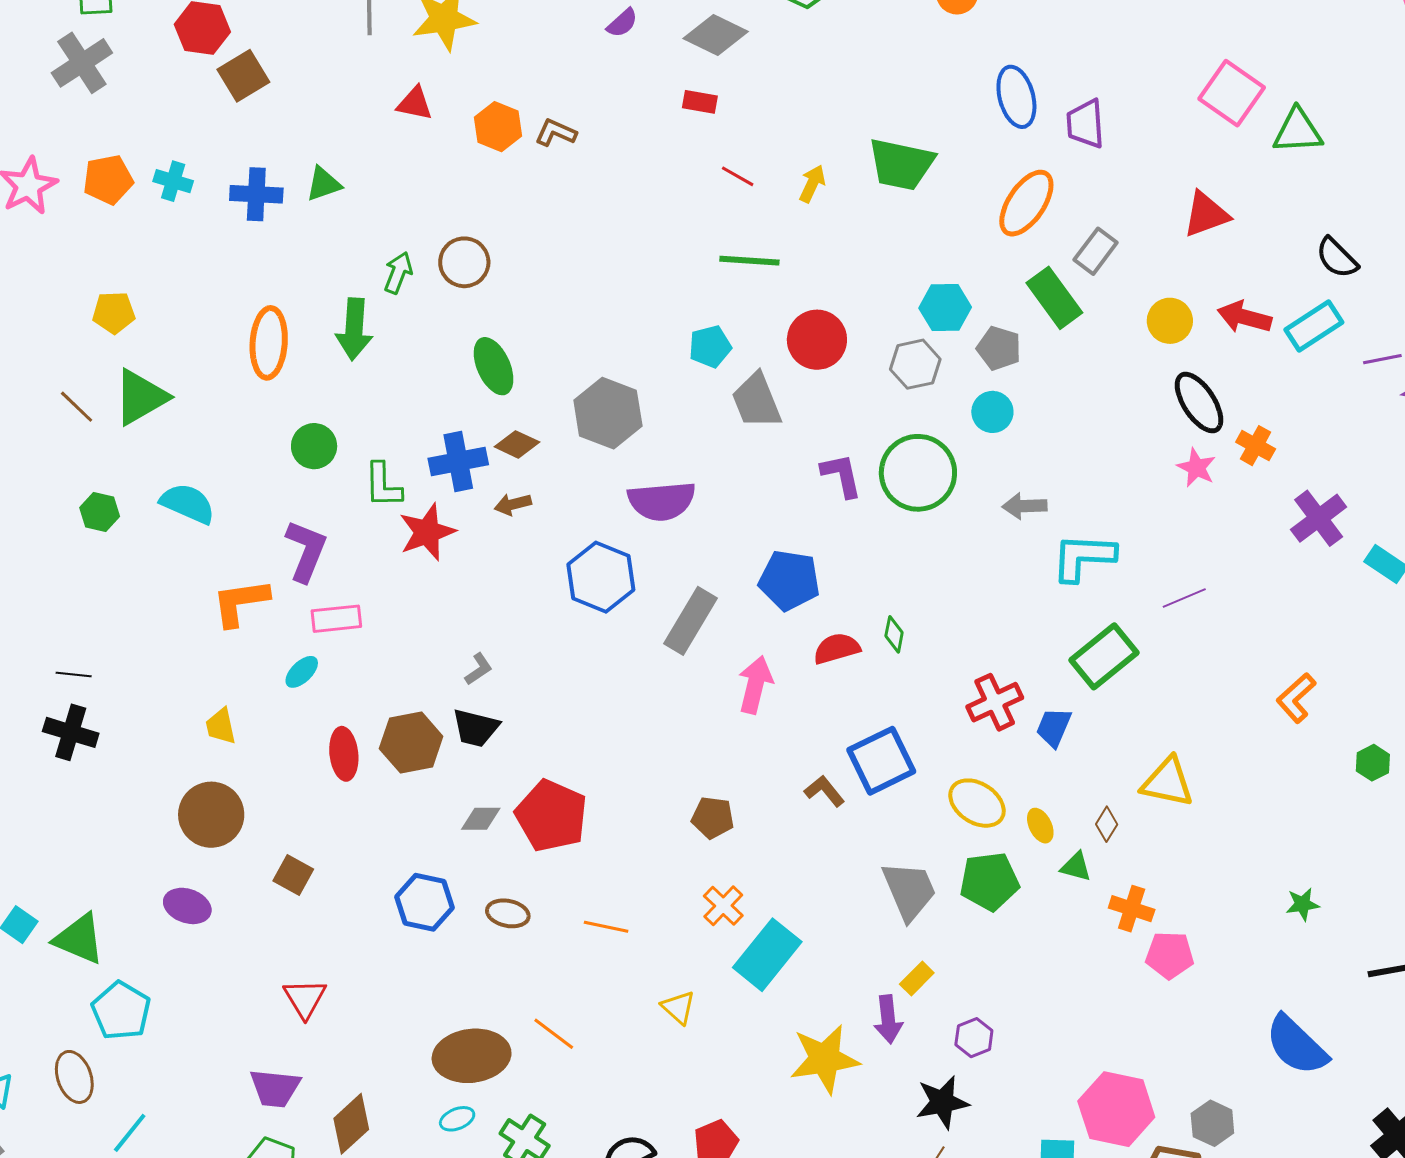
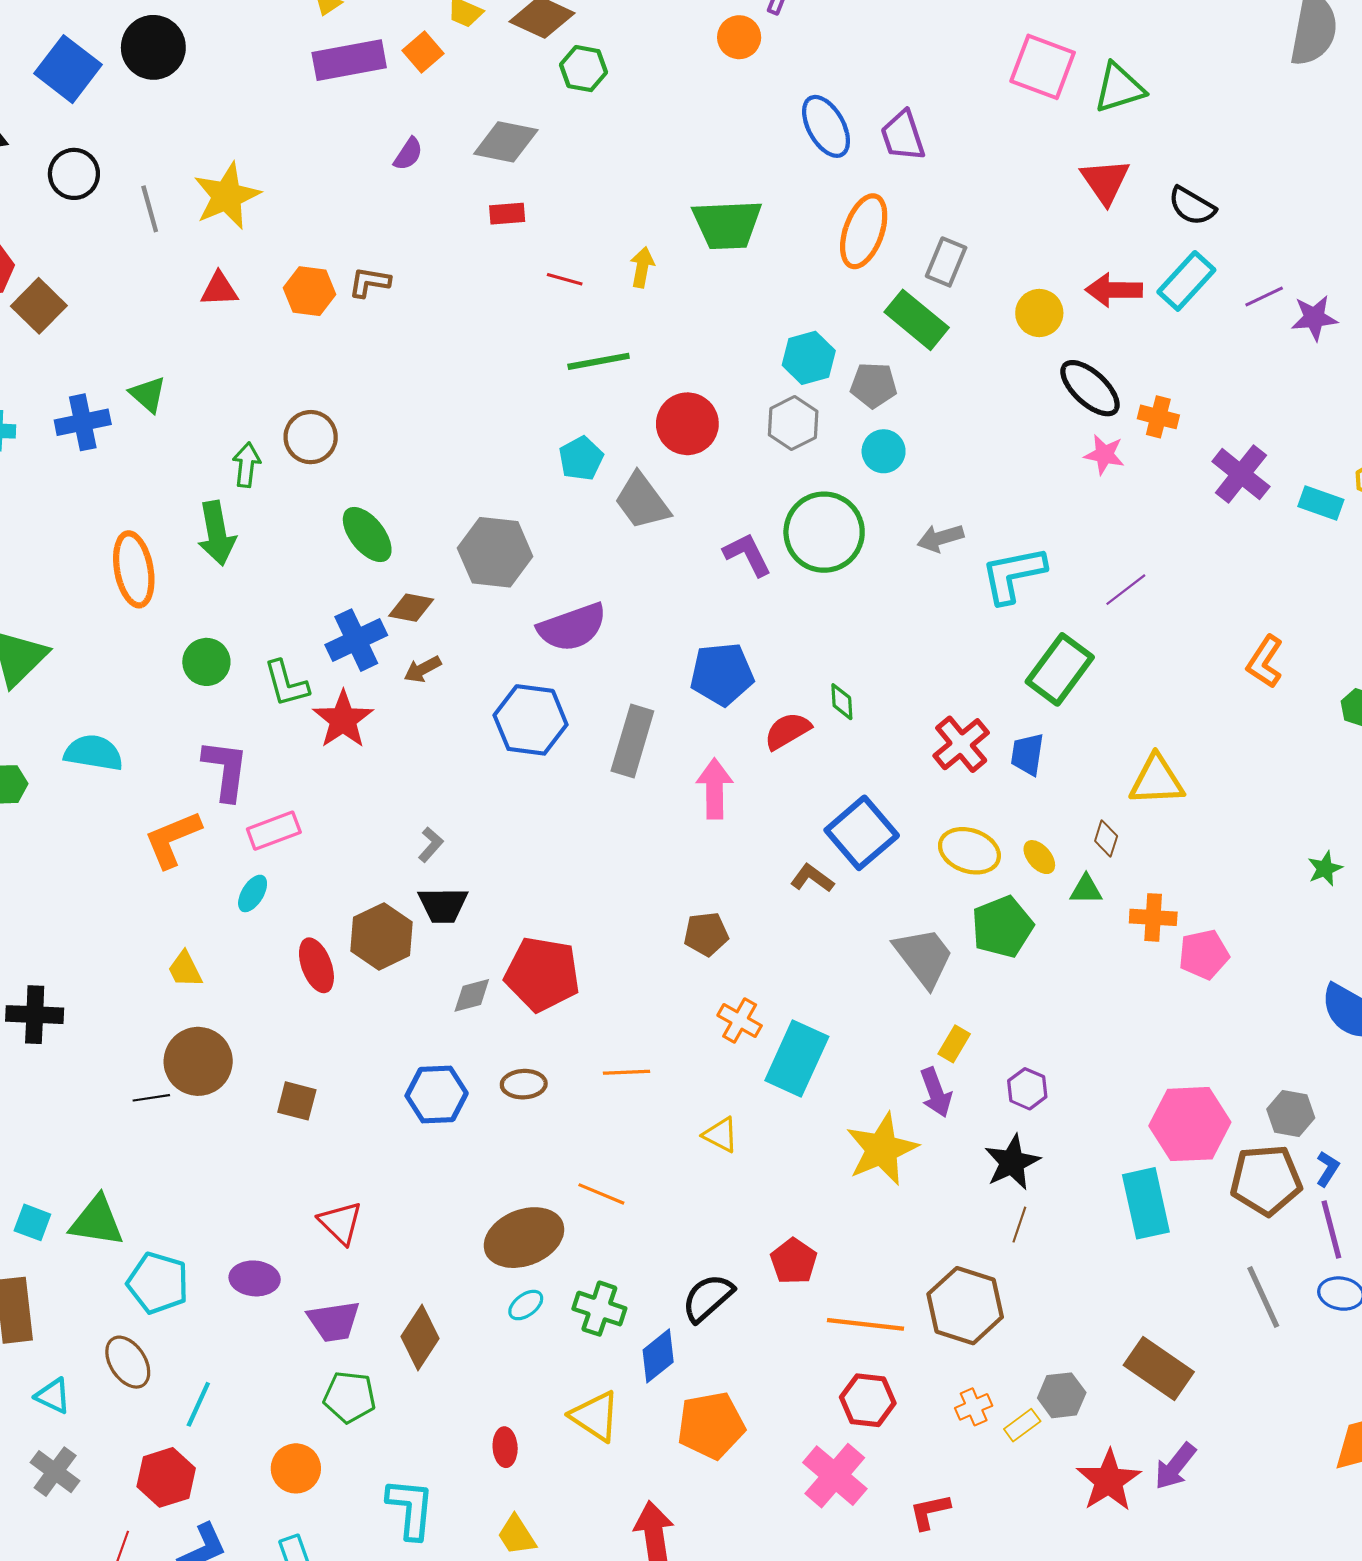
green triangle: (323, 184) -> (148, 394), turned -45
red triangle: (1206, 214) -> (1105, 181), moved, turned -30
black line: (74, 674) -> (151, 1098), moved
purple ellipse: (187, 906) -> (255, 1278), moved

